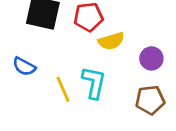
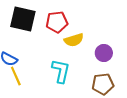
yellow line: (63, 89) -> (16, 76), moved

